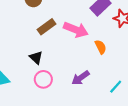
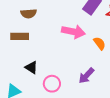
brown rectangle: (46, 27) -> (20, 36), moved, turned 48
black triangle: (36, 57) -> (31, 67), moved

